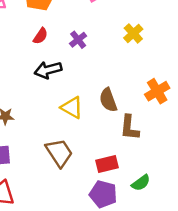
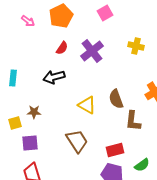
yellow cross: (133, 33) -> (136, 46), turned -35
purple cross: (78, 40) -> (92, 51), size x1.6
black arrow: (48, 70) -> (54, 77), moved

